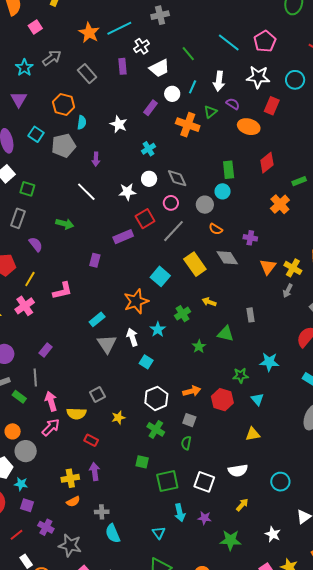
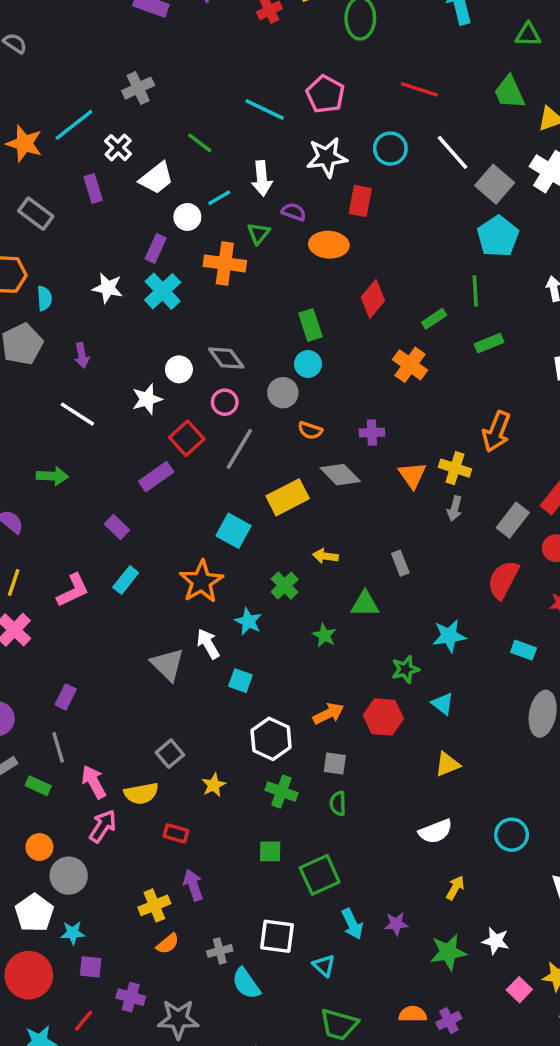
cyan line: (193, 87) -> (219, 198), turned 48
cyan cross: (148, 149) -> (163, 291), moved, size x1.5
purple rectangle: (95, 260) -> (117, 527), turned -48
yellow rectangle: (195, 264) -> (288, 497), turned -70
cyan rectangle: (97, 319) -> (126, 580), moved
white square: (204, 482) -> (277, 936), moved
white star: (273, 534) -> (496, 941), moved

